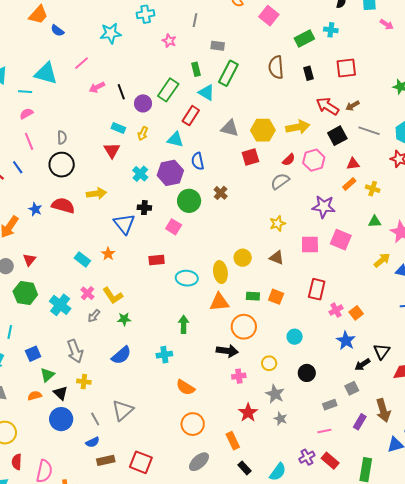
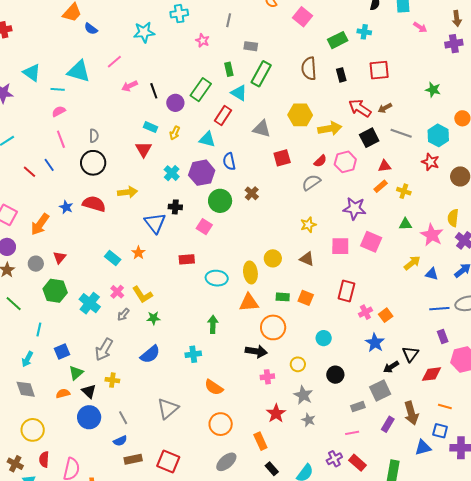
yellow hexagon: (263, 130) -> (300, 115), moved
gray arrow: (75, 351) -> (104, 349), turned 50
gray square: (352, 388) -> (380, 391), size x1.5
gray triangle: (123, 410) -> (168, 409), moved

